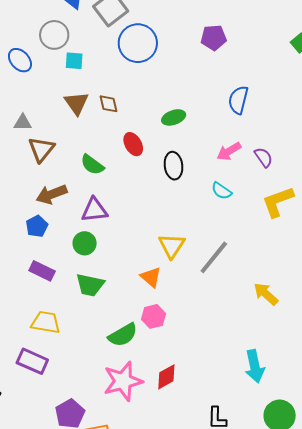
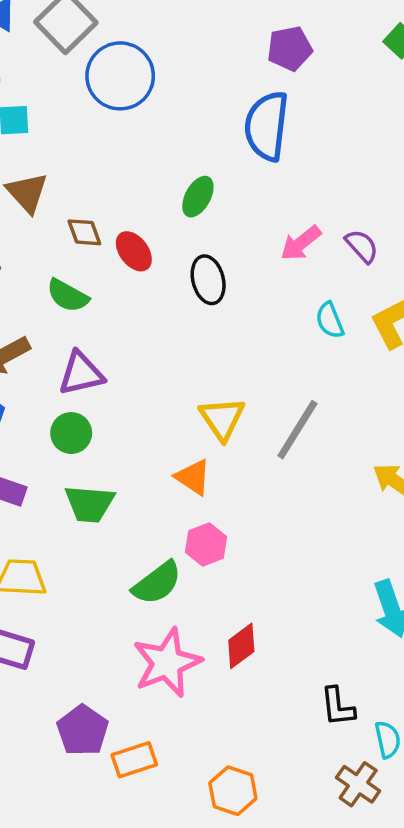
purple pentagon: (214, 38) -> (290, 49), moved
blue semicircle: (238, 100) -> (267, 126), moved, size x1.4
brown diamond: (109, 104) -> (84, 232), moved
green ellipse: (174, 117) -> (198, 197), turned -35
cyan semicircle: (222, 191) -> (330, 320), moved, turned 40

